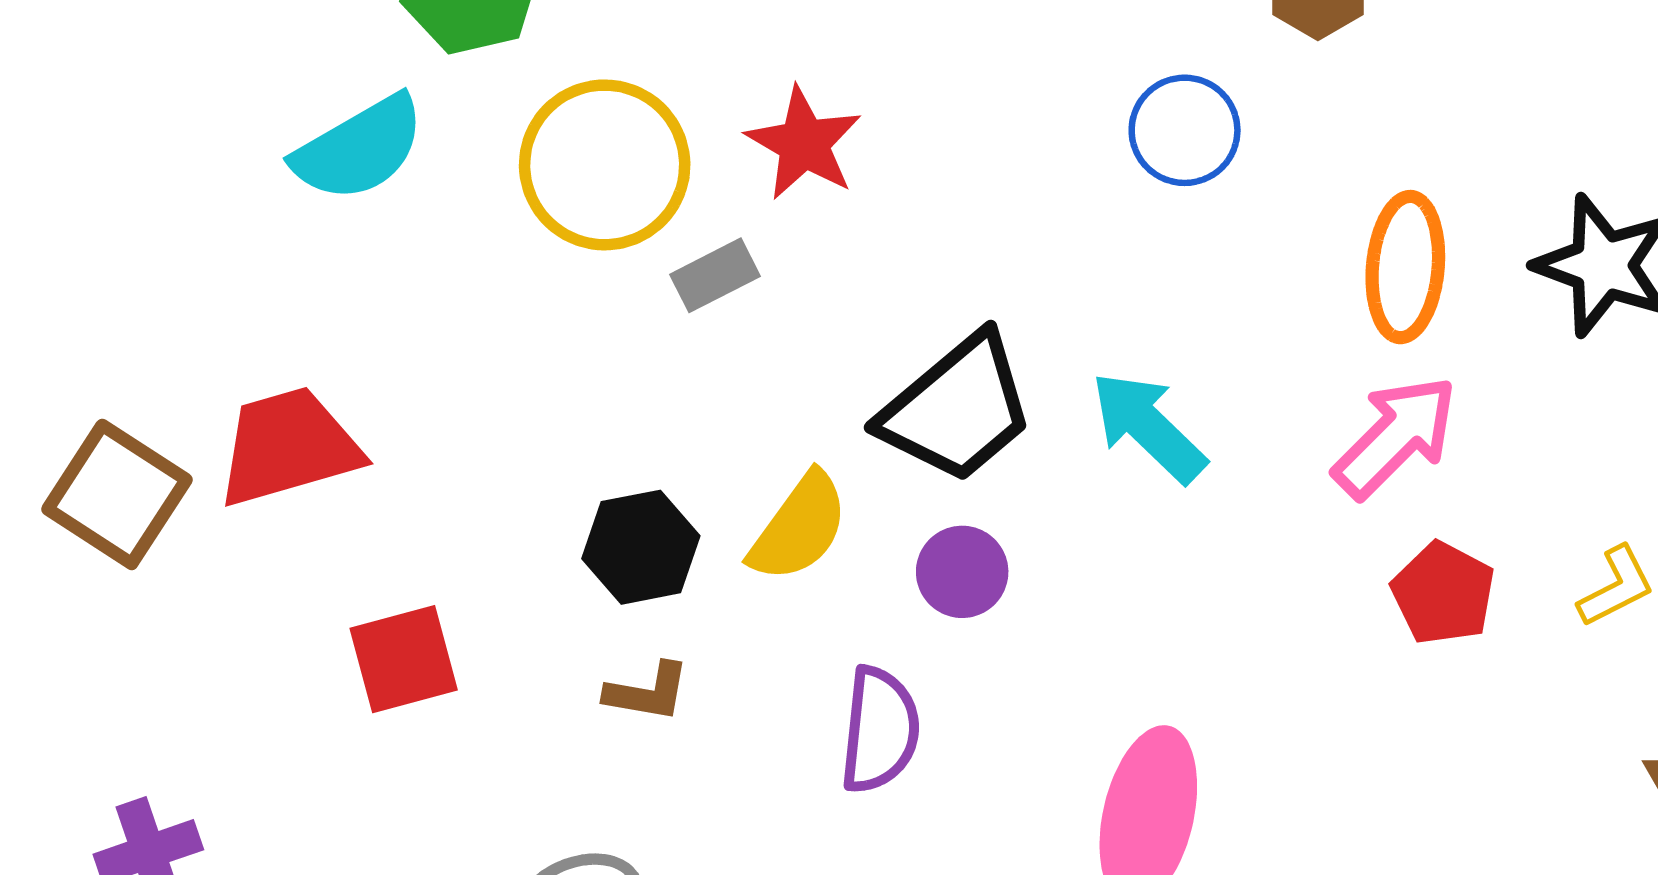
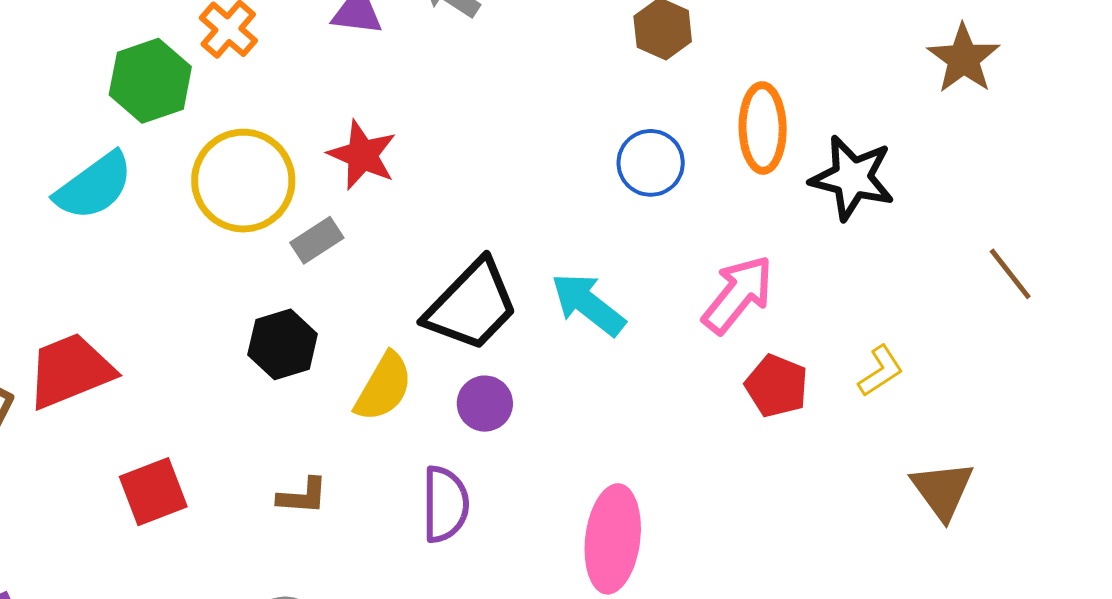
blue circle: (1185, 130) -> (651, 163), moved
orange ellipse: (1405, 267) -> (763, 128), moved
black hexagon: (641, 547) -> (283, 344), moved

